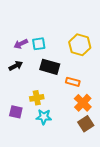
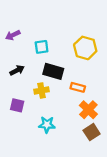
purple arrow: (21, 44) -> (13, 35), moved
yellow cross: (37, 98) -> (42, 91), moved
purple square: (16, 112) -> (17, 105), moved

